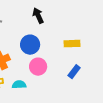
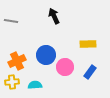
blue circle: (30, 45) -> (46, 55), moved
pink circle: (38, 67) -> (65, 67), moved

